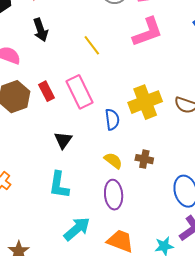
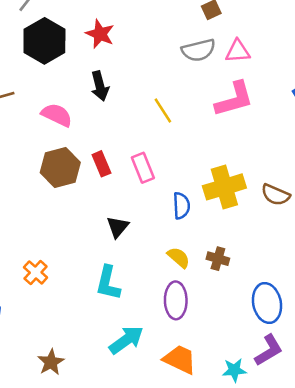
pink rectangle: (80, 92) -> (143, 168), size x0.7

